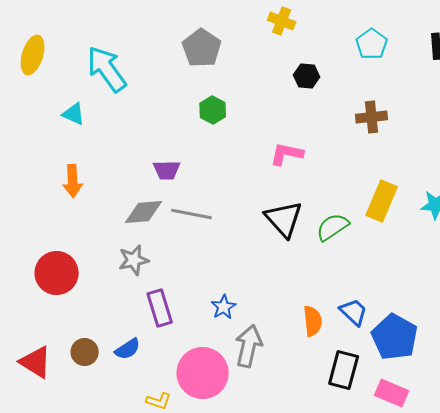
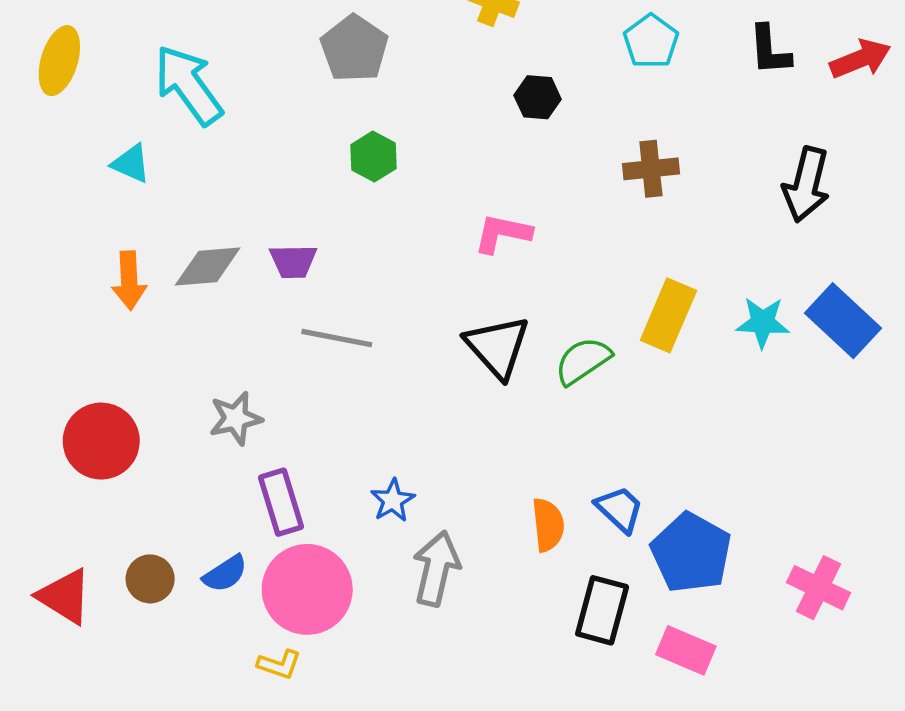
gray diamond: (144, 212) -> (208, 267), moved
pink circle: (203, 373) -> (307, 589), moved

